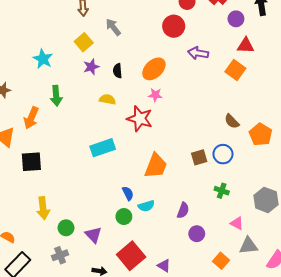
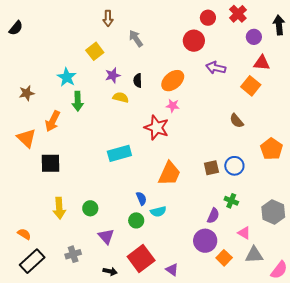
yellow square: (84, 42) -> (95, 51), moved
cyan star: (43, 59) -> (67, 77), moved
yellow semicircle: (107, 99) -> (121, 97), moved
brown semicircle: (232, 121) -> (237, 121), moved
purple semicircle: (183, 210) -> (213, 216), moved
green circle: (66, 228) -> (90, 208), moved
purple circle: (197, 234) -> (205, 241), size x1.5
orange square: (221, 261) -> (224, 258), moved

